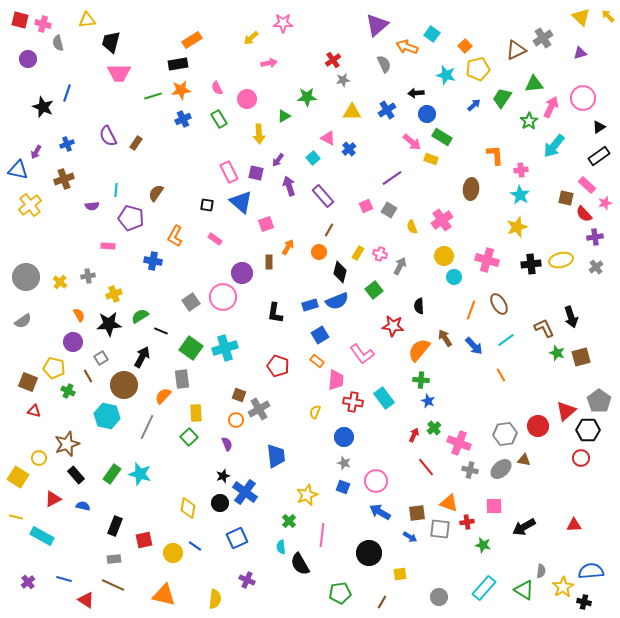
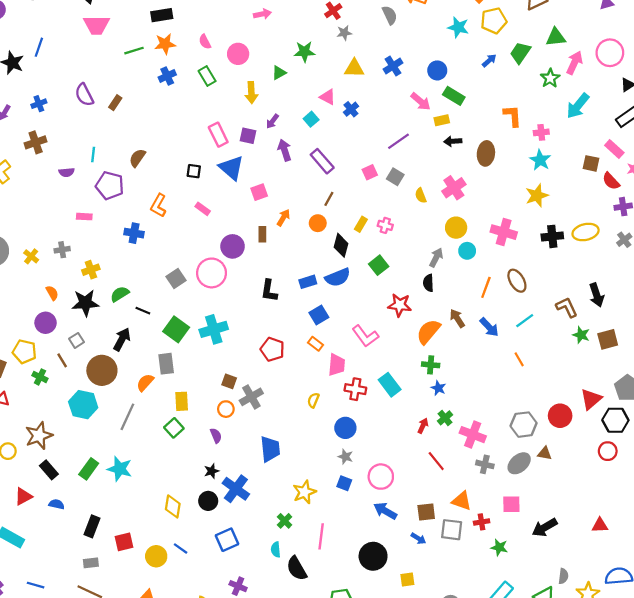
black arrow: (416, 93) -> (453, 141), moved
yellow rectangle: (431, 159) -> (442, 120), turned -32
gray arrow: (400, 266) -> (436, 257), moved

